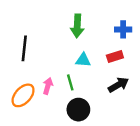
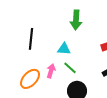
cyan triangle: (83, 60) -> (64, 49), moved
green line: (70, 82) -> (70, 68), turned -32

